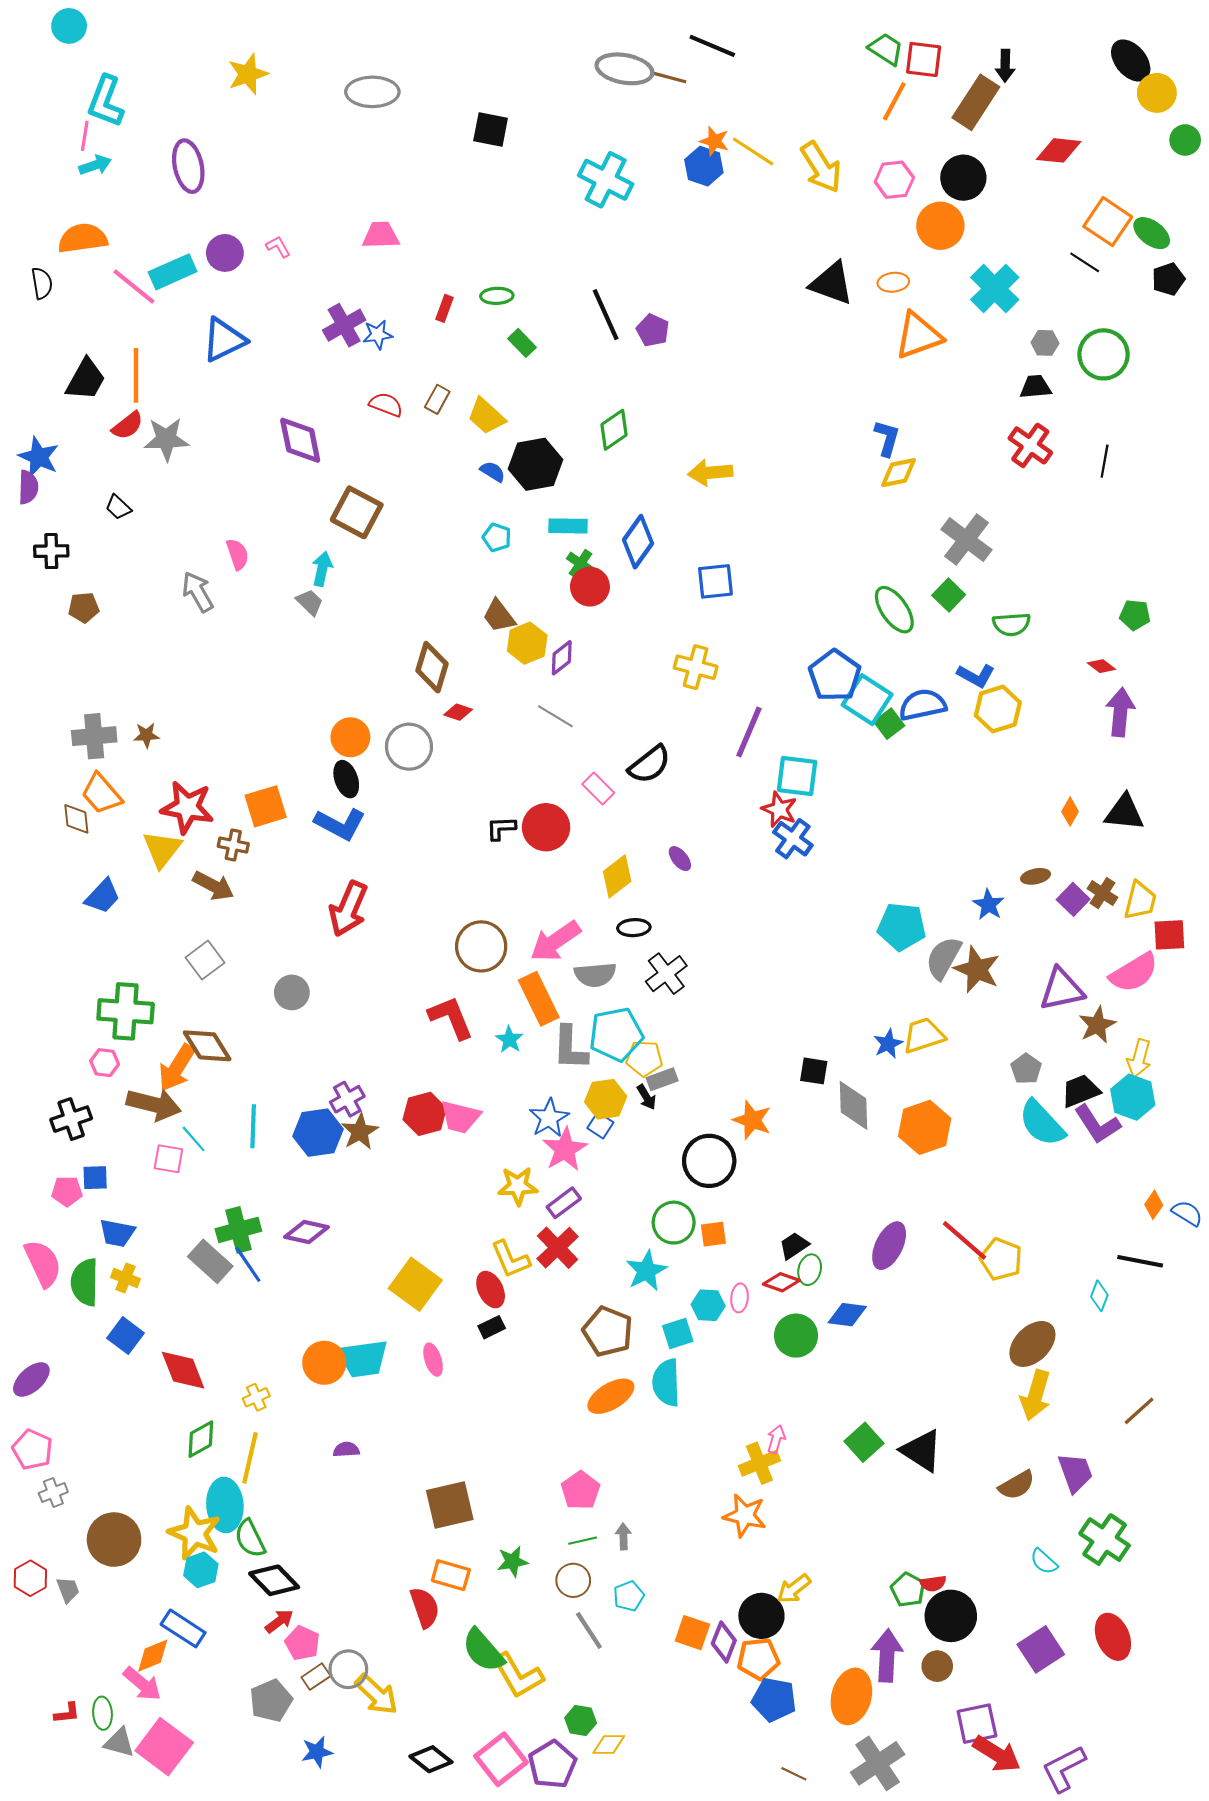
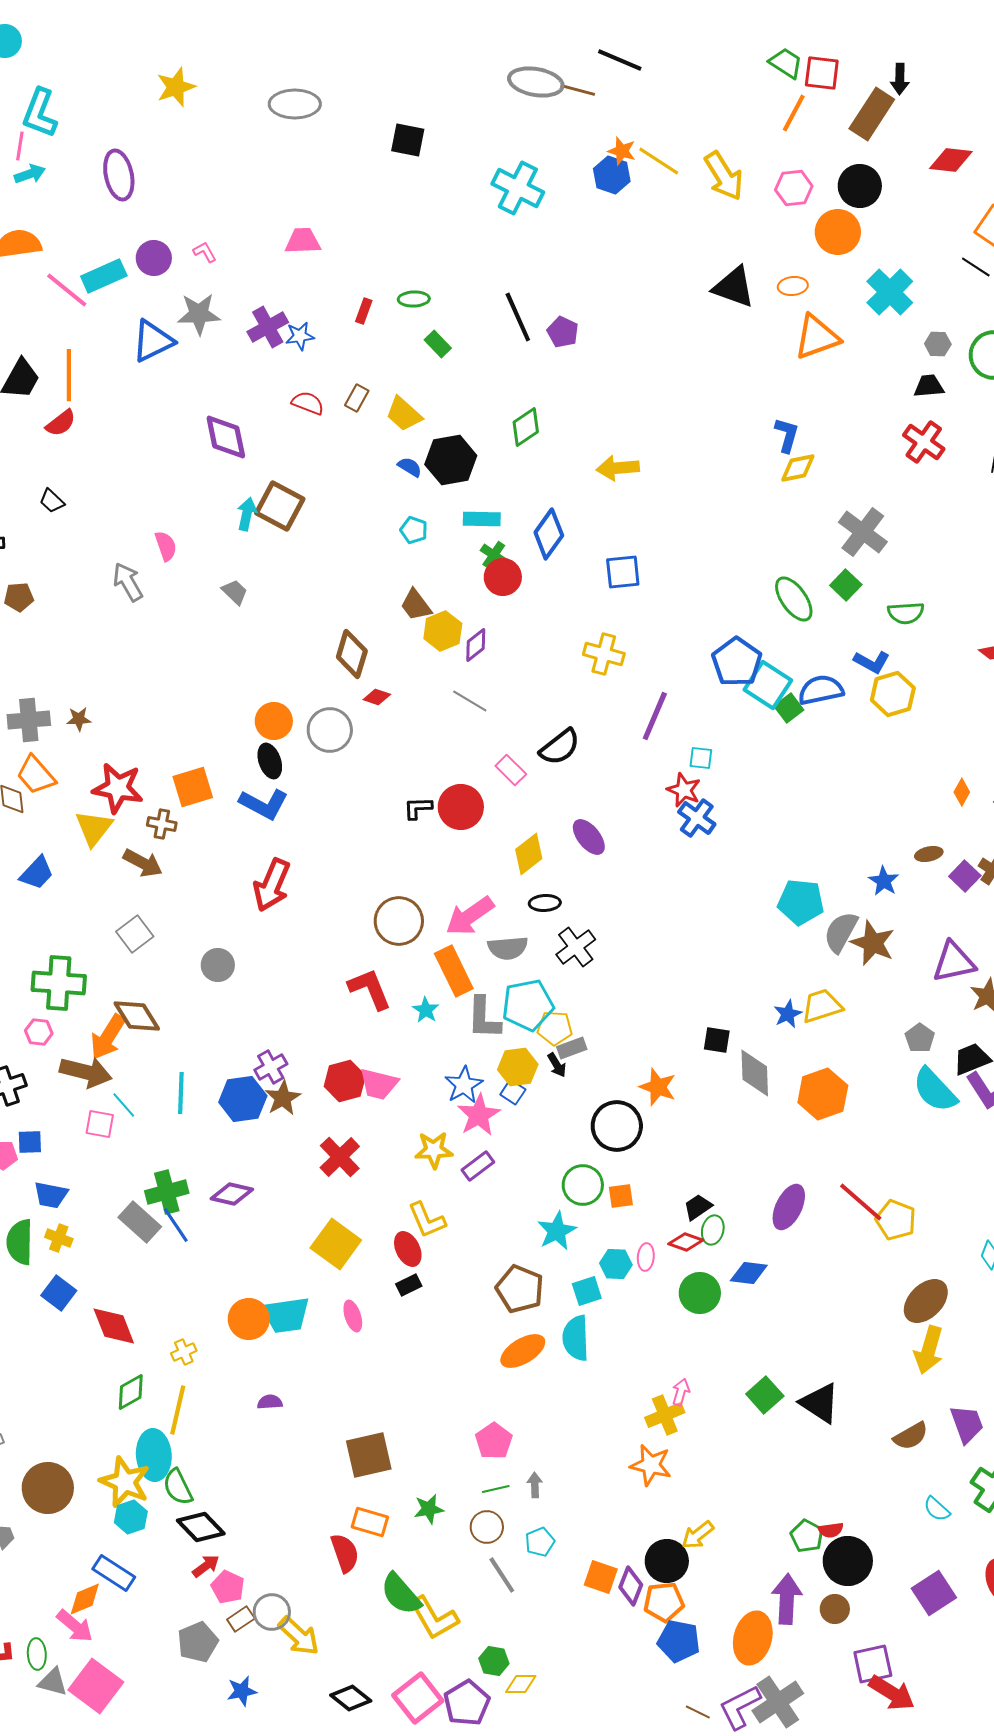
gray star: (166, 439) -> (199, 314), moved
cyan arrow: (322, 569) -> (247, 514), moved
cyan square: (797, 776) -> (701, 758), size x0.6
purple ellipse: (680, 859) -> (589, 837), size x1.5
red cross: (558, 1248) -> (340, 1157), moved
purple L-shape: (1064, 1769) -> (740, 1707), moved

